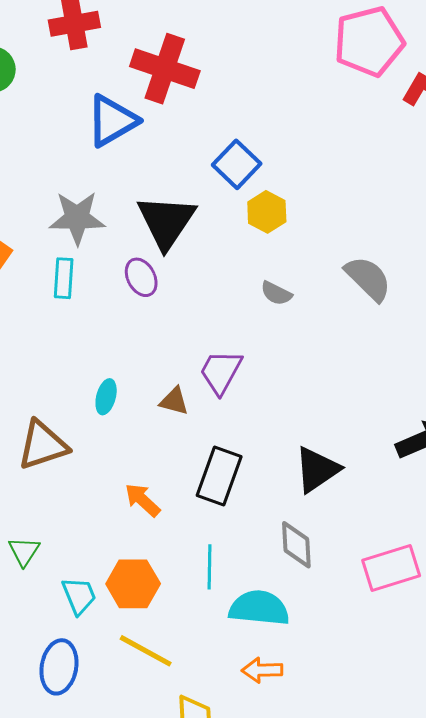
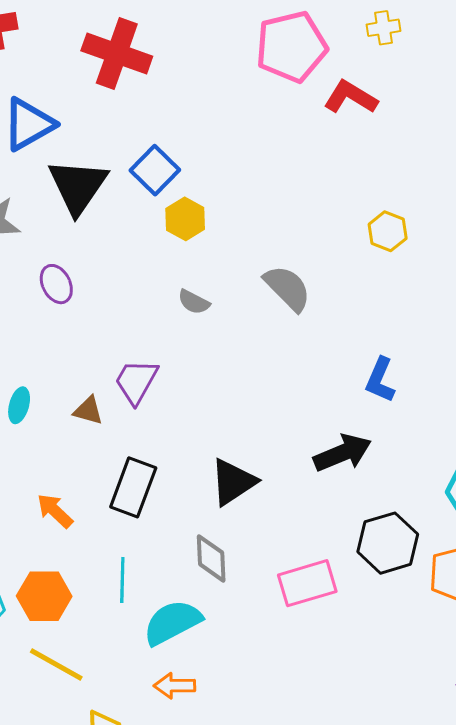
red cross: (165, 69) -> (117, 53), moved
black triangle: (166, 222) -> (78, 186), moved
cyan semicircle: (259, 608) -> (172, 622), turned -34

